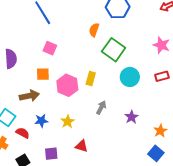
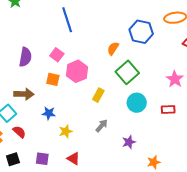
pink square: (50, 48) -> (57, 55), moved
pink hexagon: (67, 85) -> (77, 71), moved
brown arrow: (29, 96) -> (24, 94), moved
blue star: (41, 121) -> (49, 113), moved

